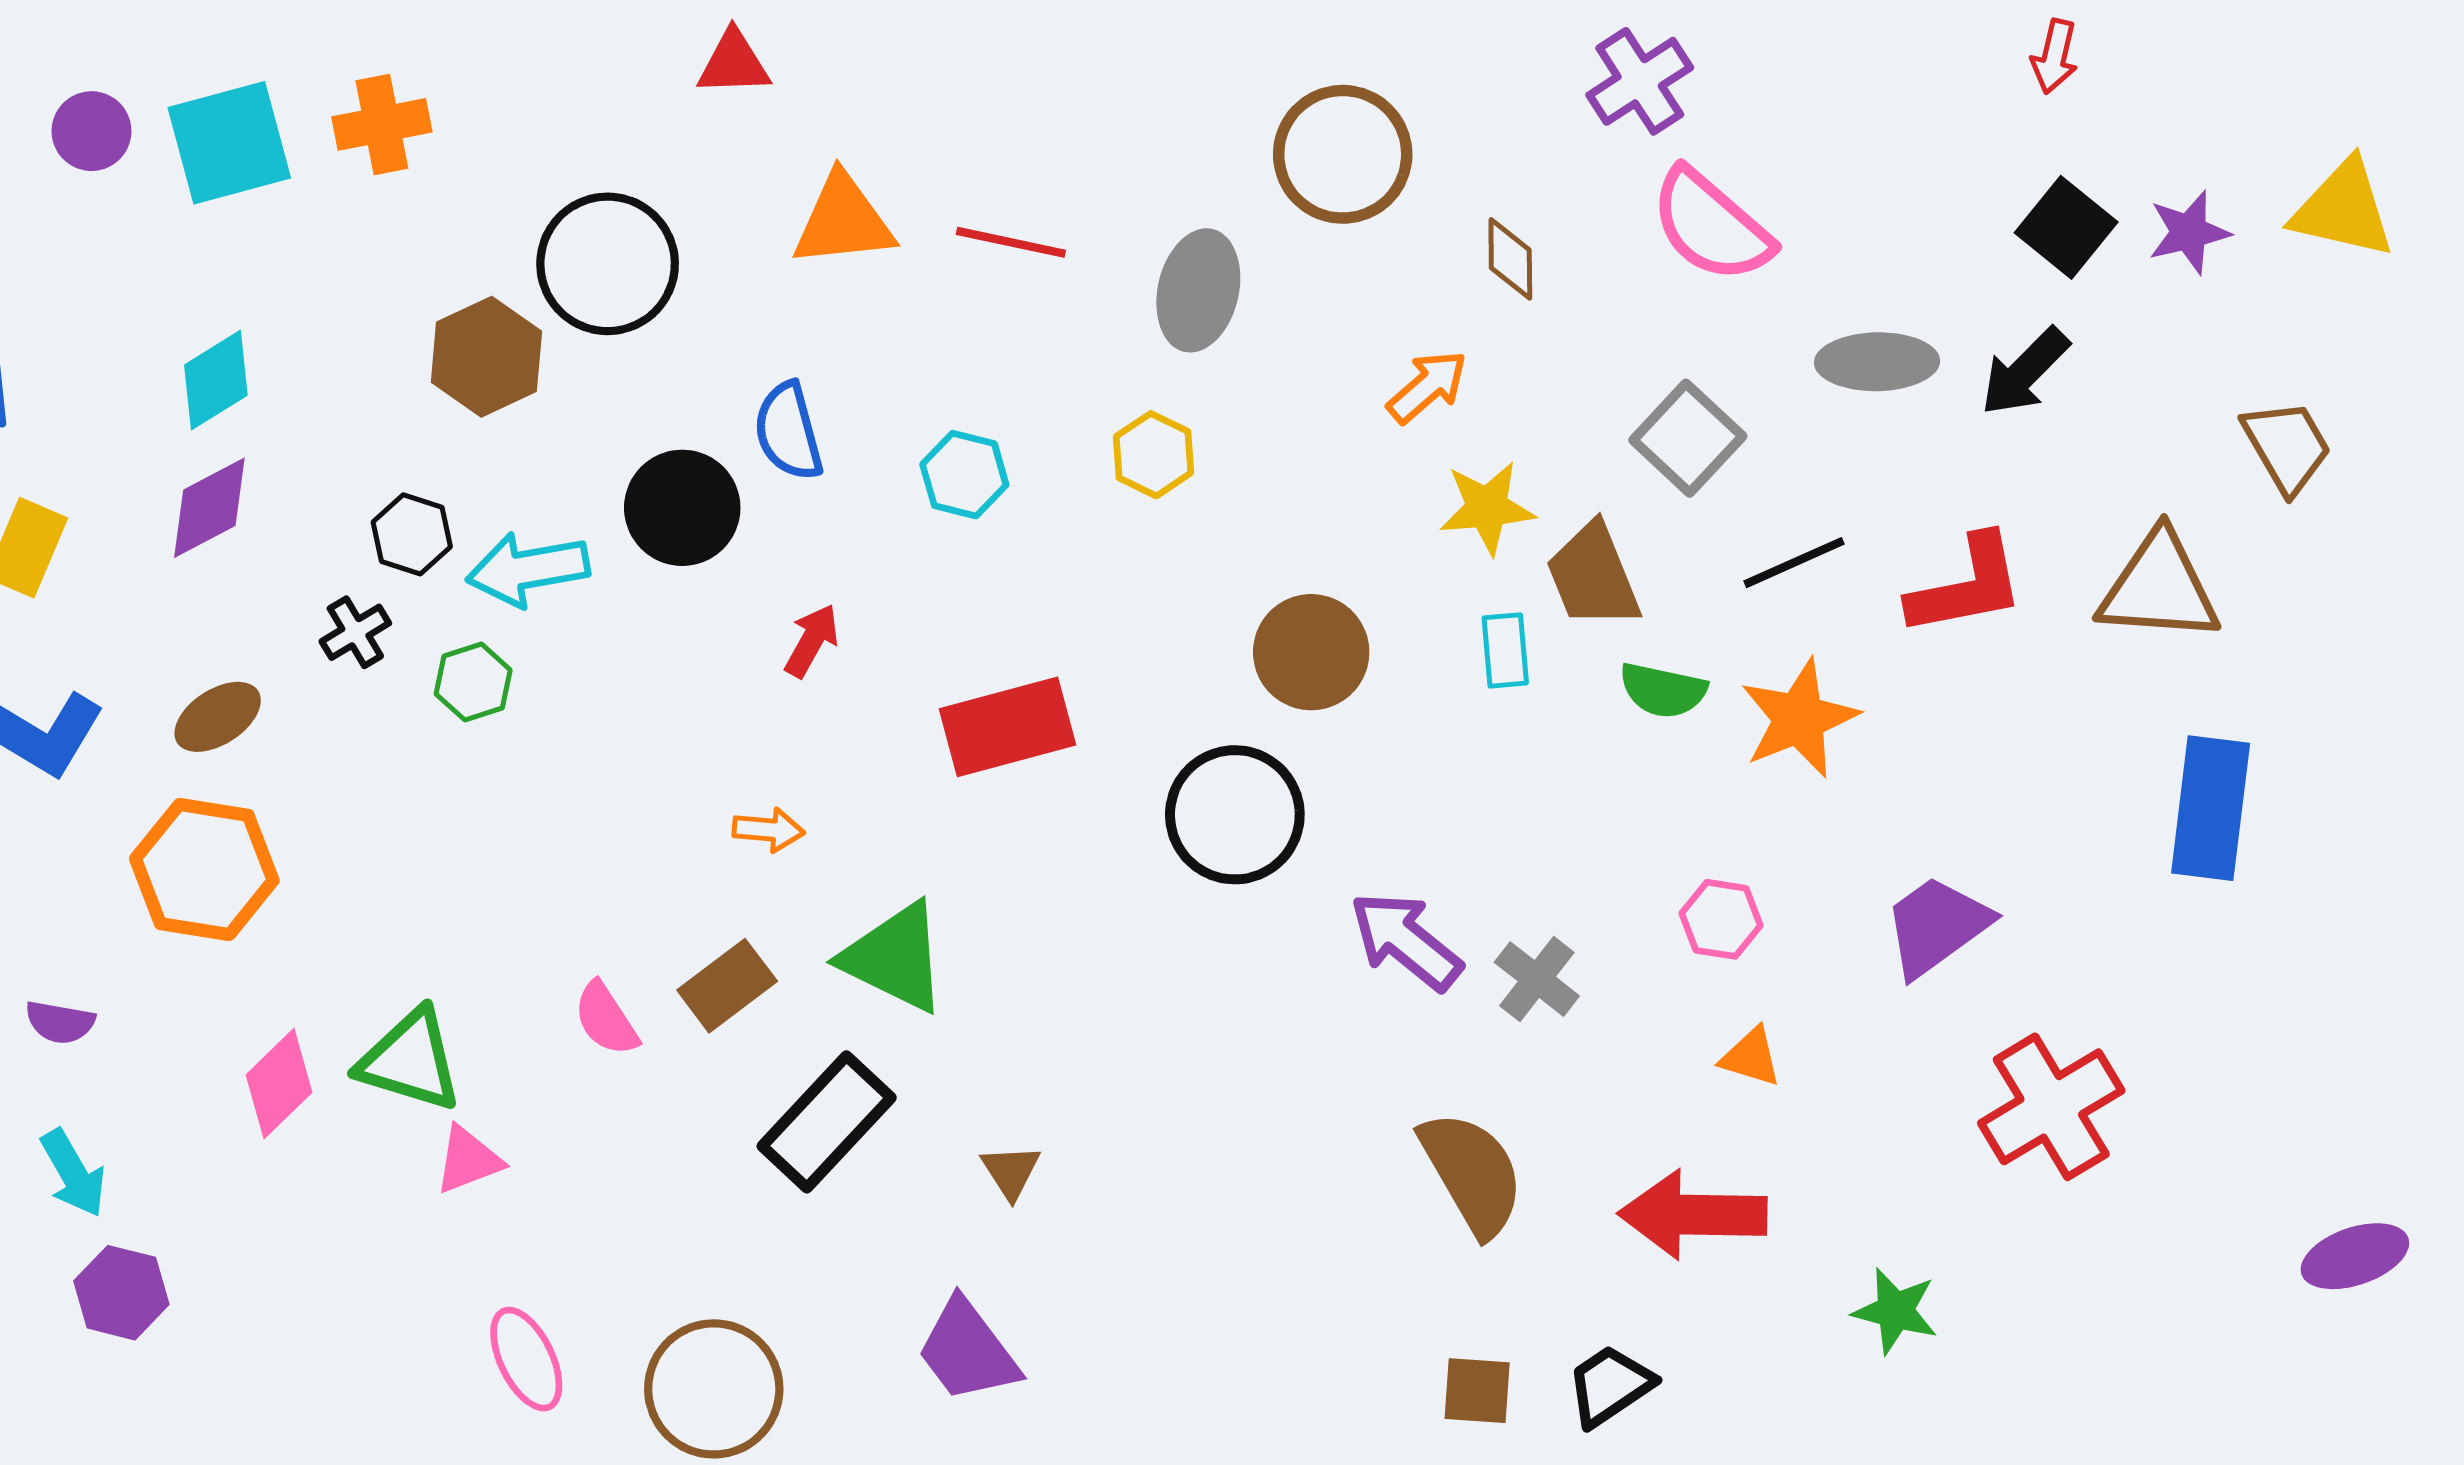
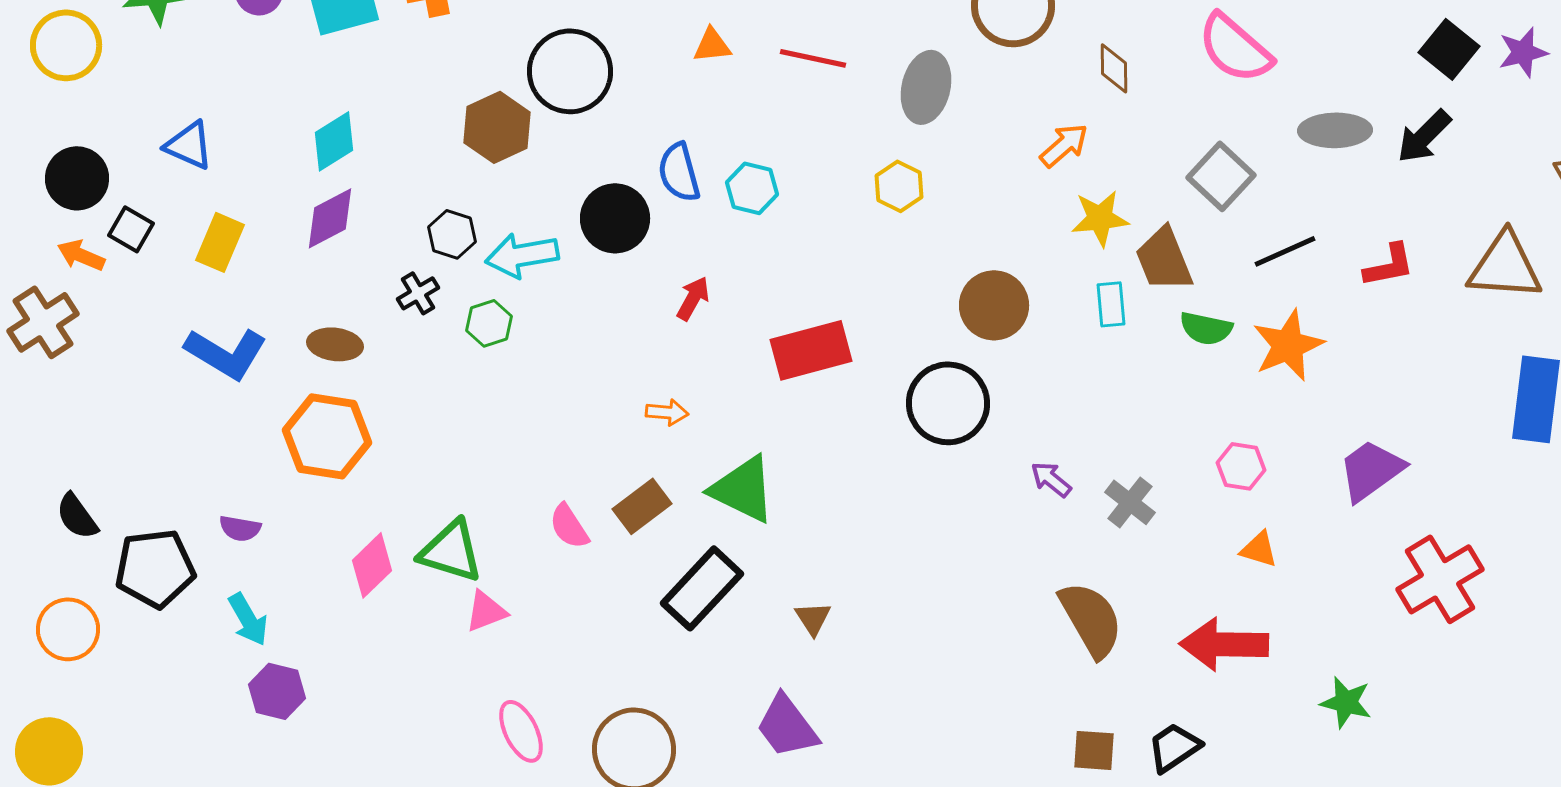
orange triangle: (843, 221) -> (712, 45), size x0.6
cyan hexagon: (964, 475) -> (752, 188), moved
red L-shape: (1967, 586) -> (1389, 265), size x0.7
brown ellipse: (218, 717) -> (335, 344), turned 40
purple arrow: (1406, 941) -> (1051, 479), size x0.6

